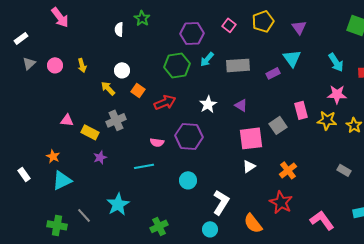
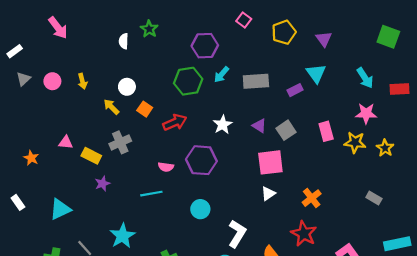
pink square: (229, 25) -> (244, 20), moved
gray square: (278, 125) -> (286, 130), moved
orange star: (53, 156) -> (31, 158), moved

